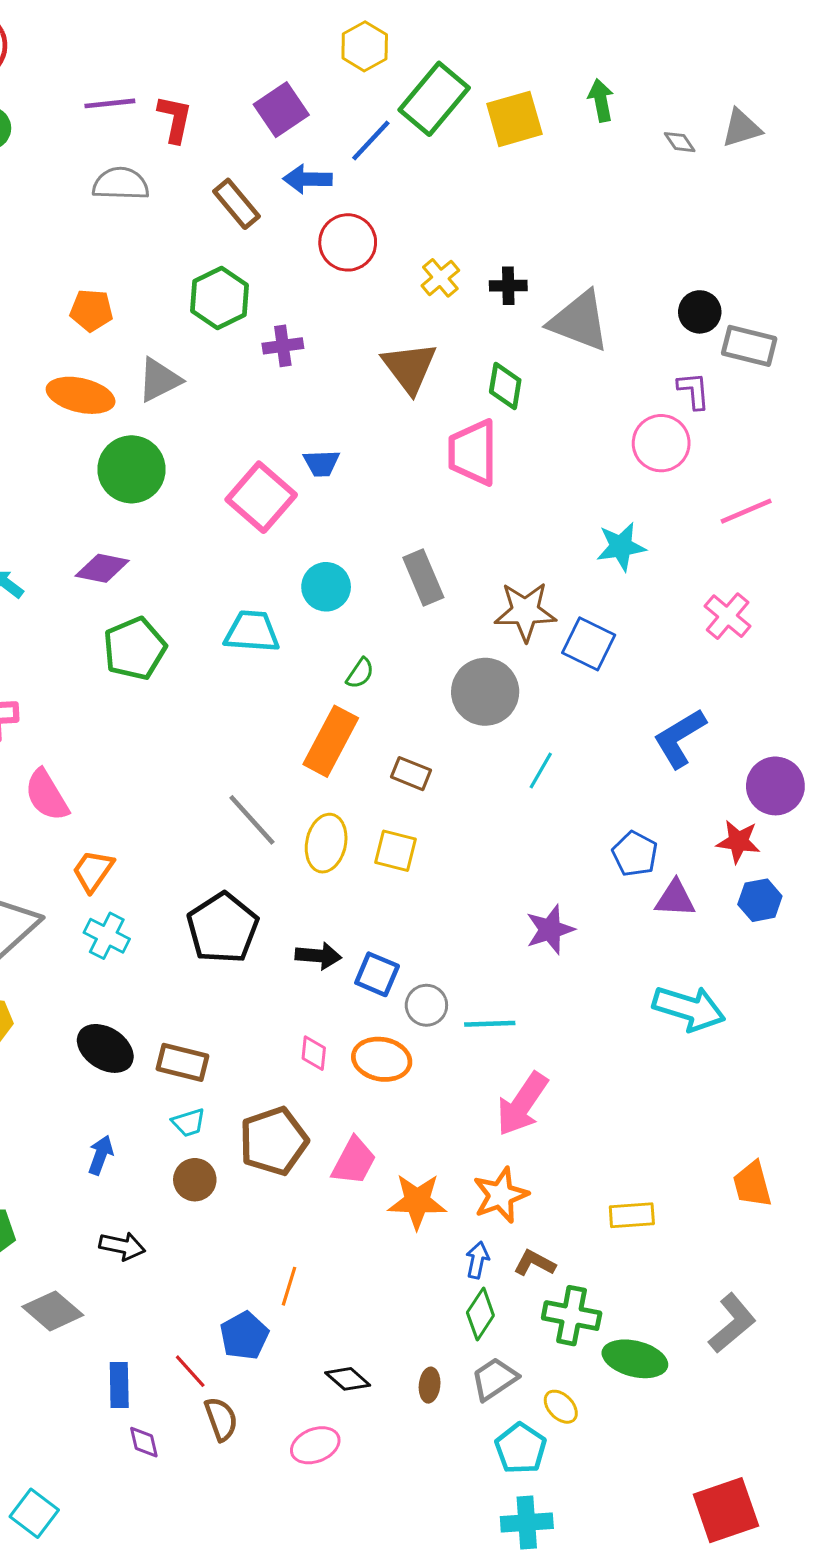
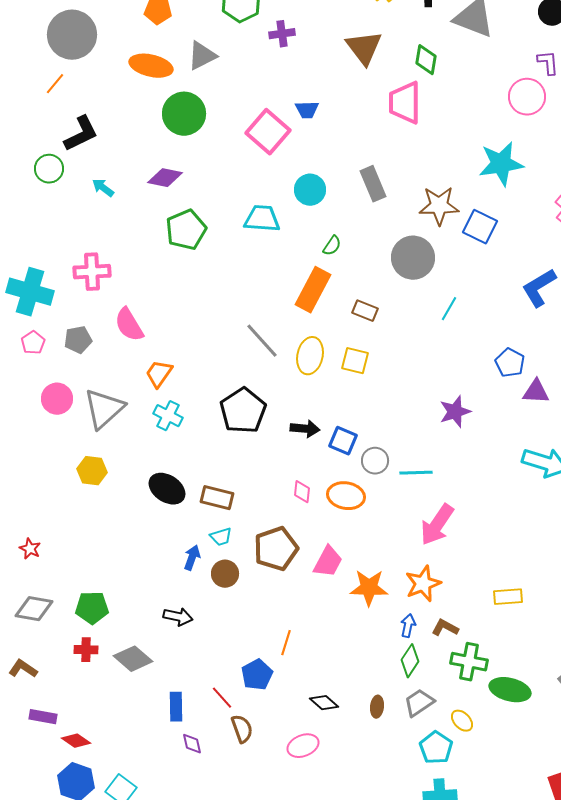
cyan star: (621, 547) -> (501, 164), size x1.4
blue arrow: (101, 1155) -> (192, 558), moved

